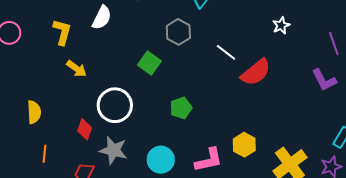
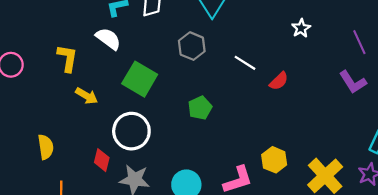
white semicircle: (102, 18) -> (108, 39), turned -75
green square: (149, 63) -> (140, 79), moved, size x1.4
red semicircle: (256, 72) -> (279, 81), size x0.6
green pentagon: (181, 108) -> (200, 108), moved

